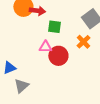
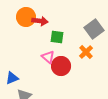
pink triangle: (45, 47) -> (48, 57), turned 40

